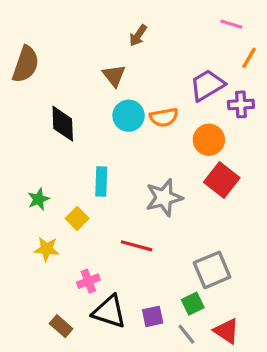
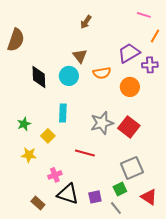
brown triangle: (114, 76) -> (80, 56), moved
cyan circle: (129, 116) -> (69, 76), moved
red square: (222, 180) -> (129, 127), moved
red triangle: (227, 331) -> (149, 197), moved

